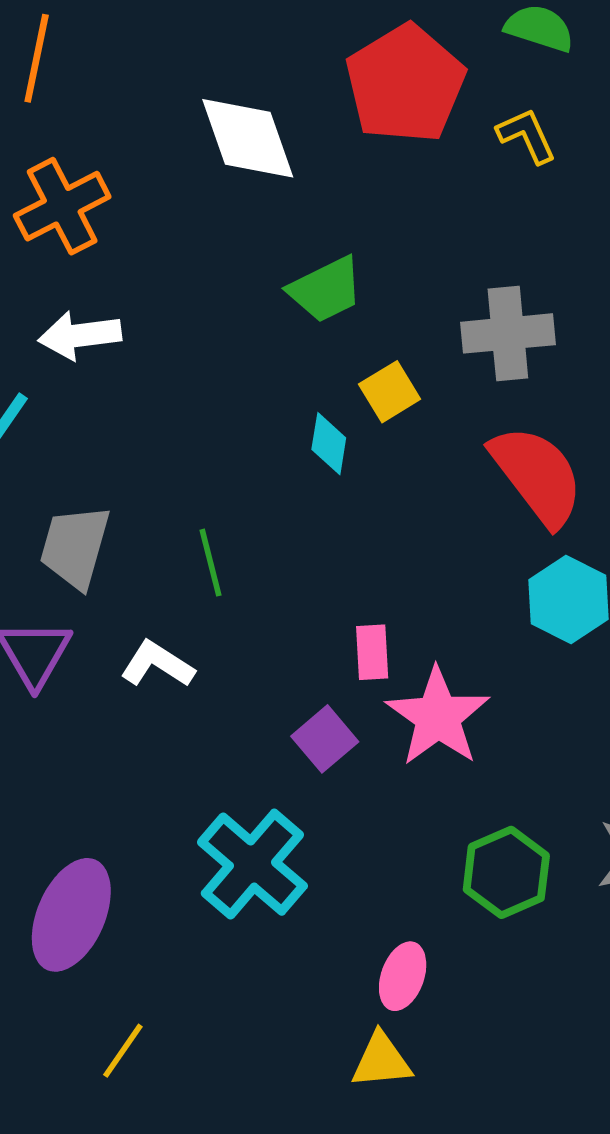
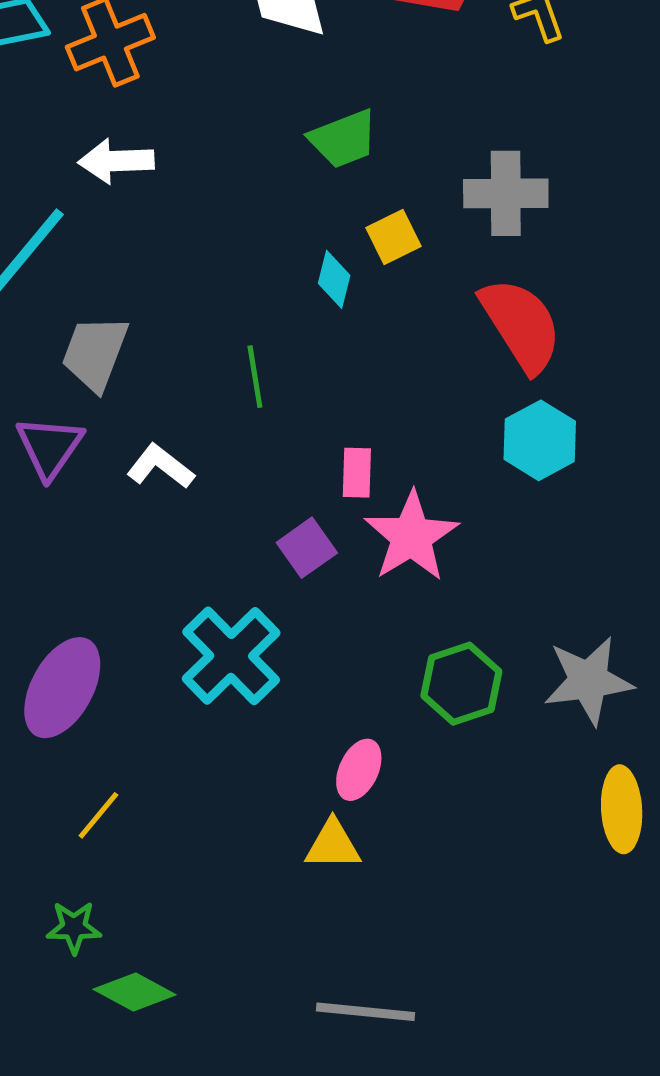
green line: (211, 563) -> (255, 377), moved

